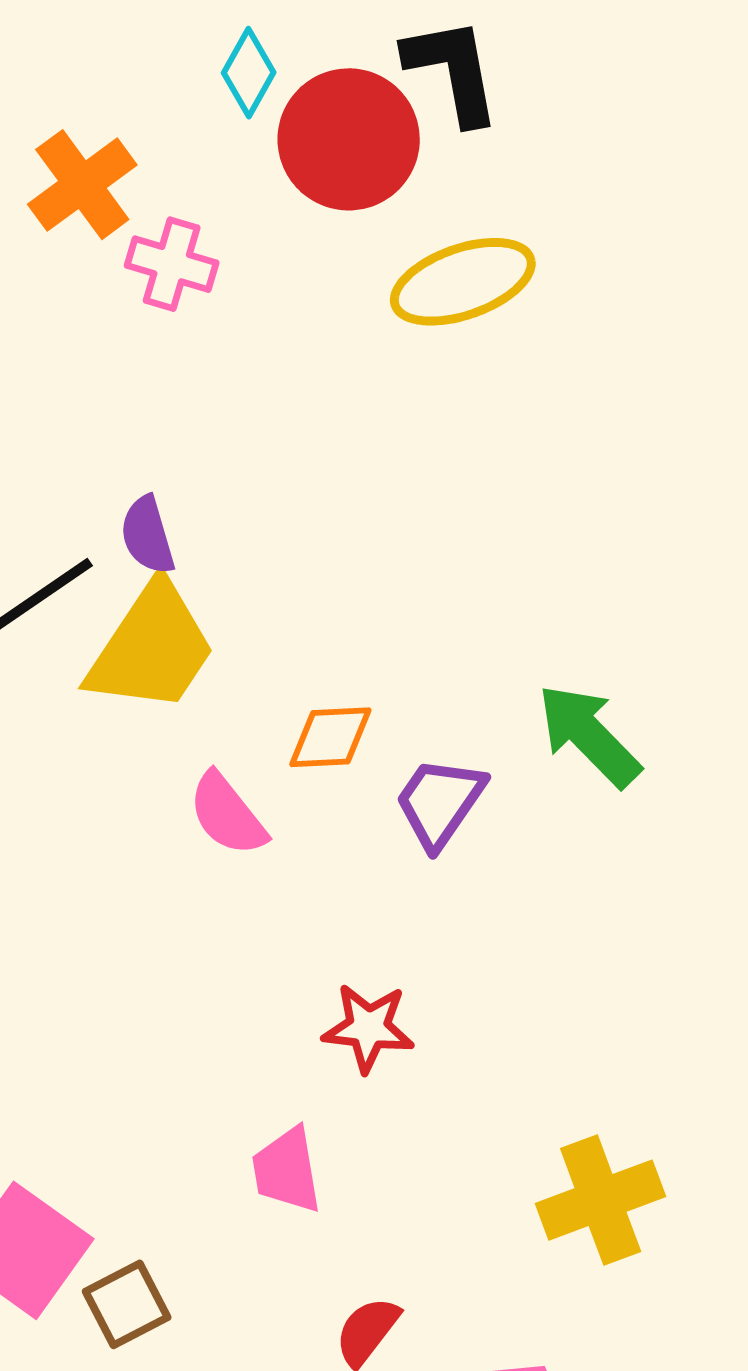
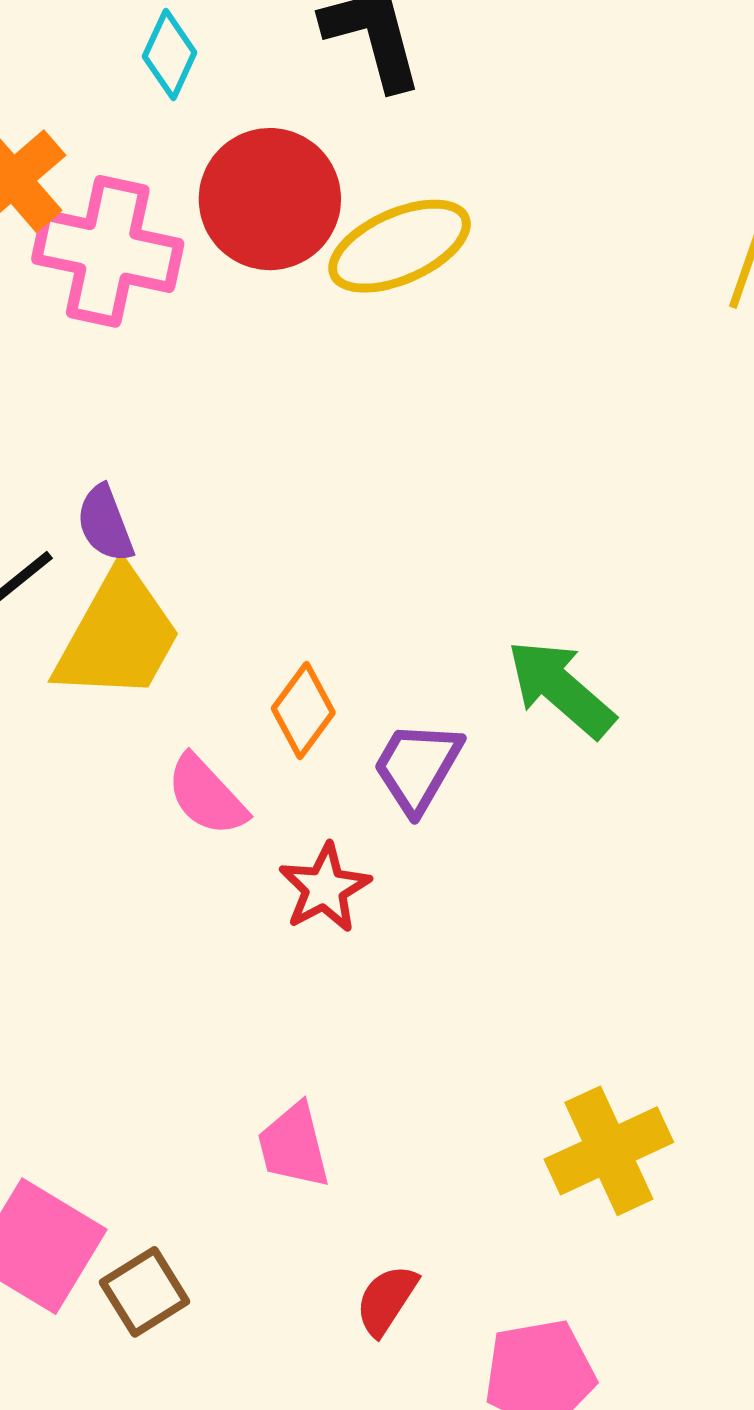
red circle: (349, 139) -> (270, 199), moved
pink cross: (172, 264) -> (108, 251), size x1.6
orange diamond: (330, 737) -> (303, 711), turned -46
red star: (368, 1028) -> (325, 888), moved, turned -30

